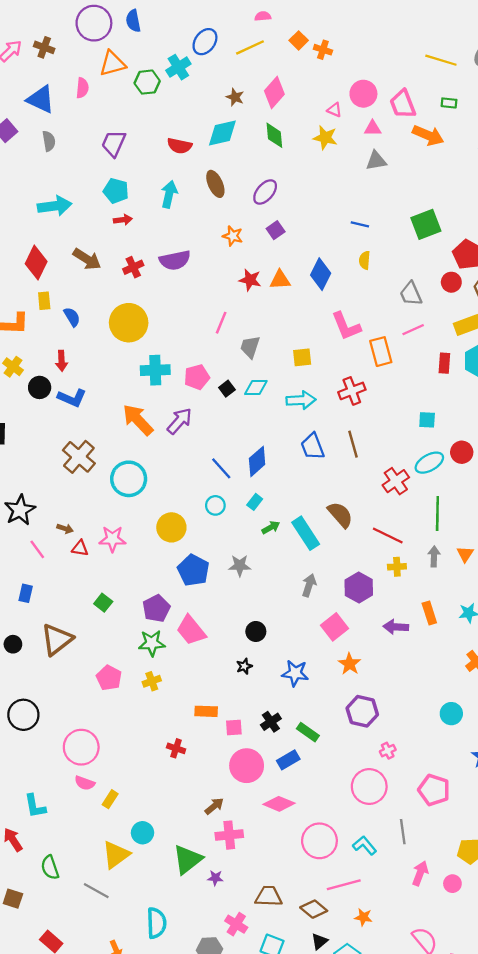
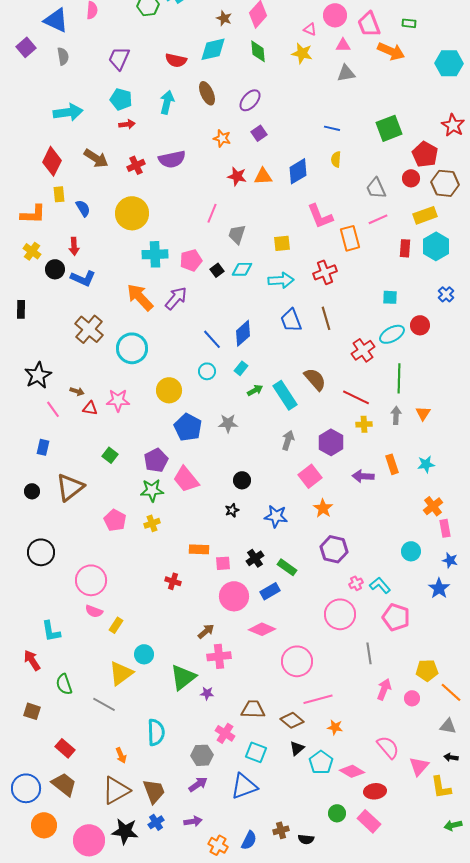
blue diamond: (321, 274) -> (298, 171), turned 32
cyan L-shape: (365, 845) -> (380, 585), moved

